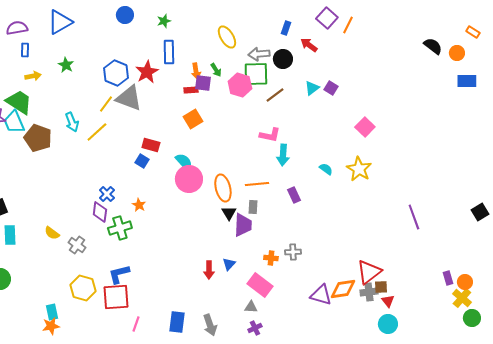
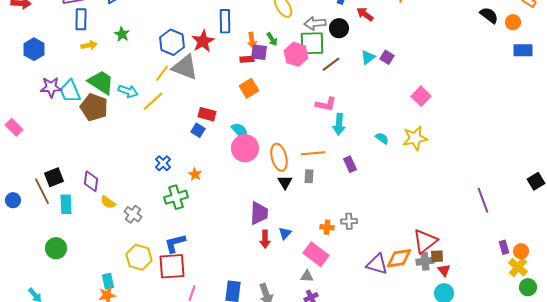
blue rectangle: (25, 50) -> (81, 19), size x1.5
green trapezoid: (19, 102) -> (101, 82), moved
cyan arrow: (72, 122) -> (128, 91), turned -48
yellow star: (359, 169) -> (415, 138), turned 30
purple diamond: (100, 212) -> (91, 181), moved
purple line: (414, 217) -> (483, 200), moved
purple trapezoid: (243, 225) -> (259, 213), moved

